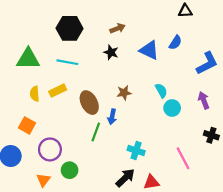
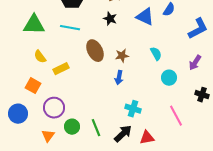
yellow rectangle: (58, 91) -> (61, 69), moved
yellow semicircle: (35, 94) -> (40, 57), turned -32
purple arrow: (204, 100) -> (195, 63), turned -126
brown ellipse: (89, 103) -> (95, 51), moved
cyan circle: (172, 108) -> (169, 78), moved
blue arrow: (112, 117) -> (119, 78), moved
green line: (96, 132) -> (96, 128), moved, turned -42

